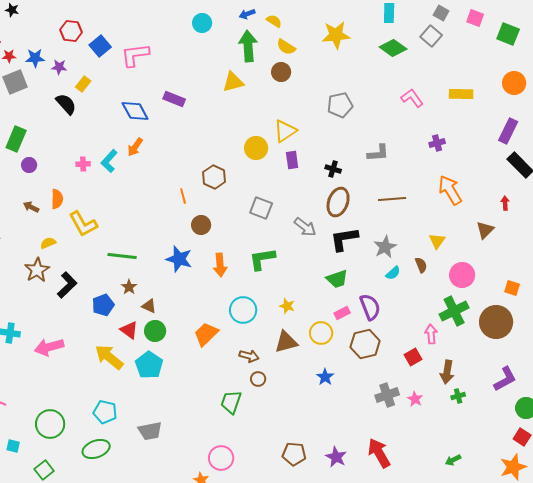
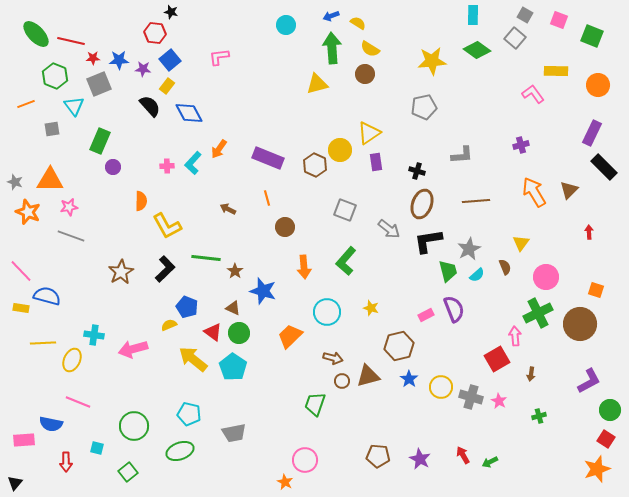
black star: (12, 10) -> (171, 12), moved
yellow star: (336, 35) -> (432, 61), moved
blue square: (100, 46) -> (170, 60), moved
pink L-shape: (135, 55) -> (219, 57), size x0.7
yellow rectangle: (461, 94) -> (556, 71), moved
pink L-shape: (412, 98) -> (533, 94), moved
purple rectangle: (174, 99) -> (268, 158), moved, size x1.4
blue diamond: (135, 111) -> (189, 113), moved
brown hexagon: (214, 177) -> (315, 165), moved
red arrow: (505, 203) -> (589, 232), moved
brown arrow: (31, 207) -> (228, 209), moved
brown triangle: (485, 230) -> (569, 190), moved
yellow semicircle: (48, 243) -> (169, 325), moved
blue star: (179, 259) -> (263, 291), moved
green L-shape: (262, 259) -> (346, 261), turned -40
green trapezoid: (337, 279) -> (448, 271), moved, turned -85
black L-shape: (67, 285) -> (165, 269), moved
brown star: (129, 287) -> (235, 271), moved
blue pentagon: (103, 305) -> (187, 307), turned -30
yellow circle: (321, 333) -> (441, 387), moved
brown triangle: (286, 342) -> (368, 376), moved
brown hexagon: (365, 344) -> (399, 346), moved
red square: (413, 357) -> (497, 359), size x1.4
brown arrow: (447, 372) -> (531, 374), size x0.6
gray cross: (387, 395) -> (471, 397), turned 35
green cross: (458, 396) -> (539, 416), moved
red arrow: (379, 453) -> (463, 455), size x0.6
green arrow: (453, 460) -> (490, 462), moved

